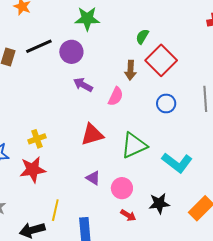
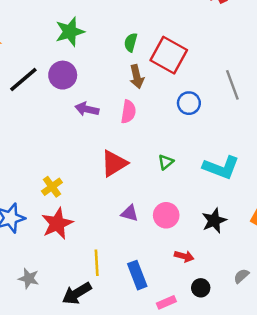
green semicircle: (142, 37) -> (131, 42), moved
green triangle: (134, 145) -> (166, 162), size x0.5
red arrow: (128, 215) -> (184, 256), moved

